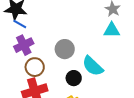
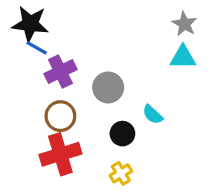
purple cross: (24, 45) -> (60, 72), moved
cyan semicircle: (93, 66) -> (153, 114), size x0.6

